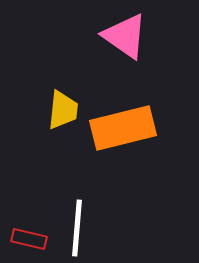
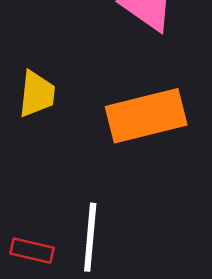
yellow trapezoid: (63, 110) -> (37, 94), moved

